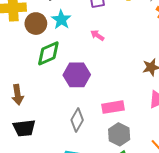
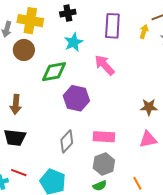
brown circle: (36, 24) -> (24, 50), moved
pink arrow: (97, 35) -> (105, 65), size x1.6

